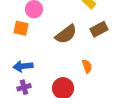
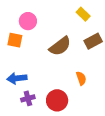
purple cross: (24, 87) -> (28, 98), moved

